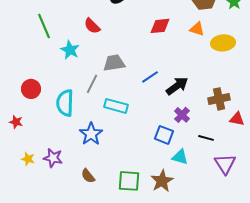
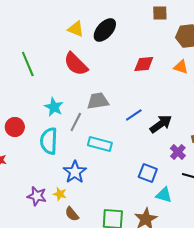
red semicircle: (92, 26) -> (76, 64), size x1.5
cyan star: (70, 50) -> (54, 107), moved
purple cross: (182, 115) -> (178, 152), moved
yellow star: (28, 159) -> (60, 194), moved

